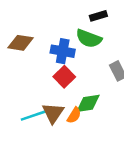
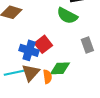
blue cross: (63, 51) -> (29, 50), moved
orange semicircle: (74, 115) -> (47, 77), turned -48

